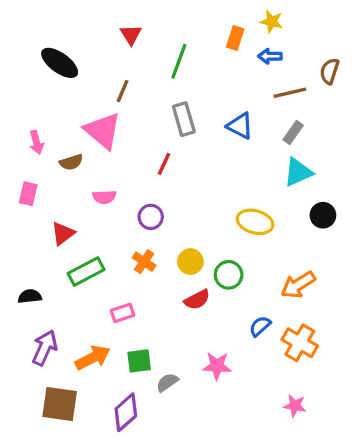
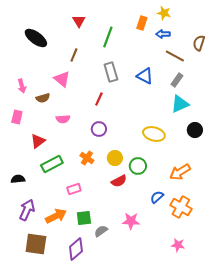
brown line: (290, 93) -> (175, 56), turned 42
pink triangle: (103, 131) -> (62, 79), size x0.7
purple circle: (151, 217) -> (99, 129), moved

